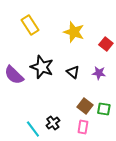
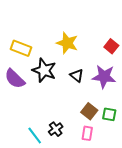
yellow rectangle: (30, 25) -> (21, 48), moved, turned -36
yellow star: (74, 32) -> (67, 43), moved
purple star: (99, 73) -> (104, 77), size x1.6

